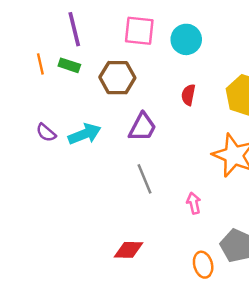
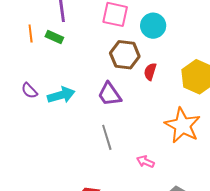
brown hexagon: (117, 78) -> (125, 55), moved
purple trapezoid: (142, 127) -> (109, 94), turned 112
pink arrow: (194, 203) -> (145, 162), turned -60

